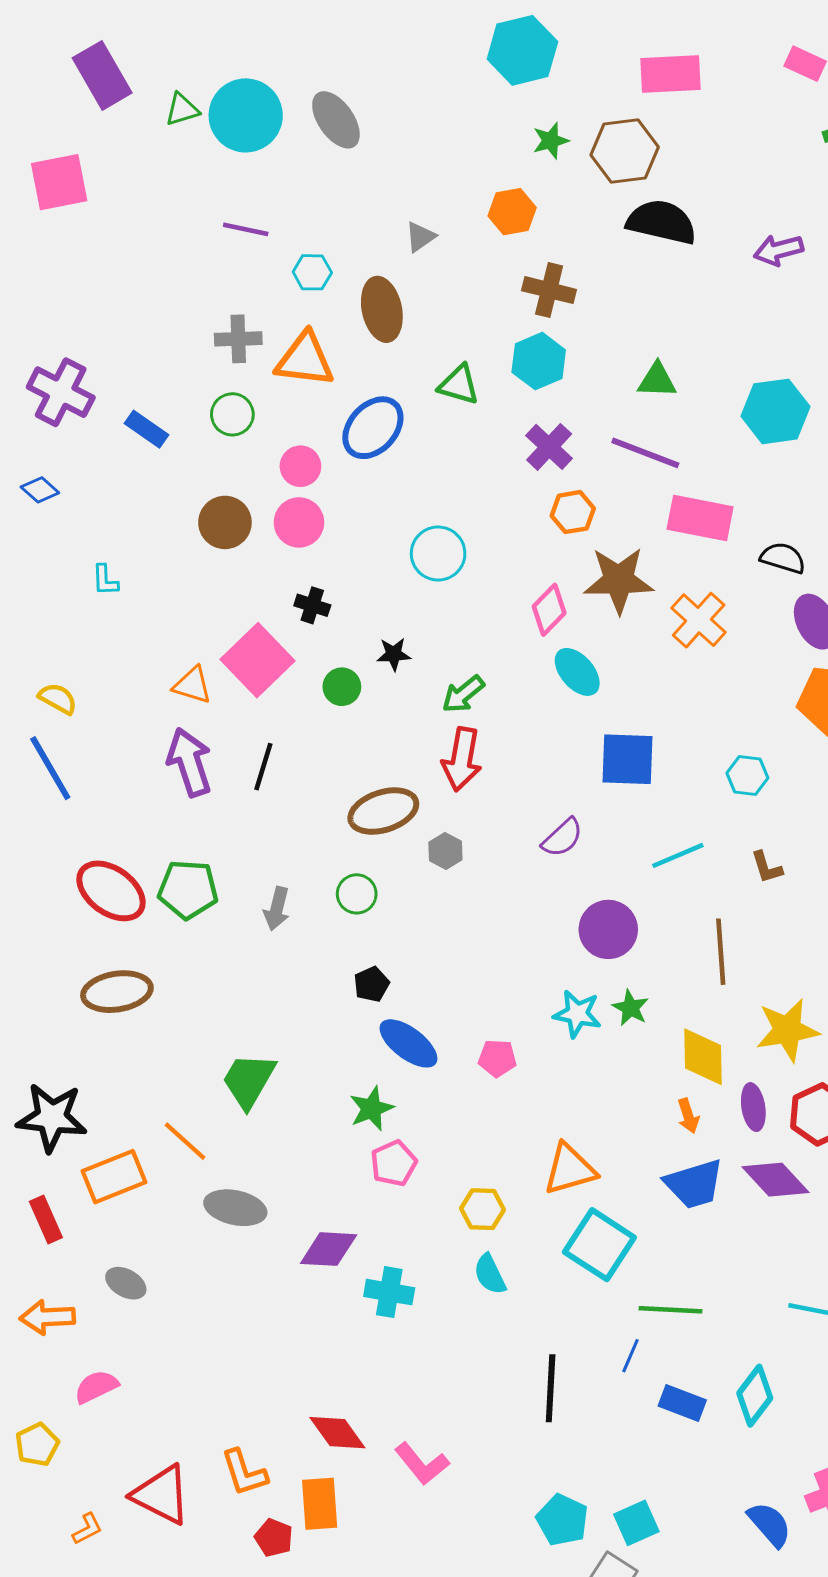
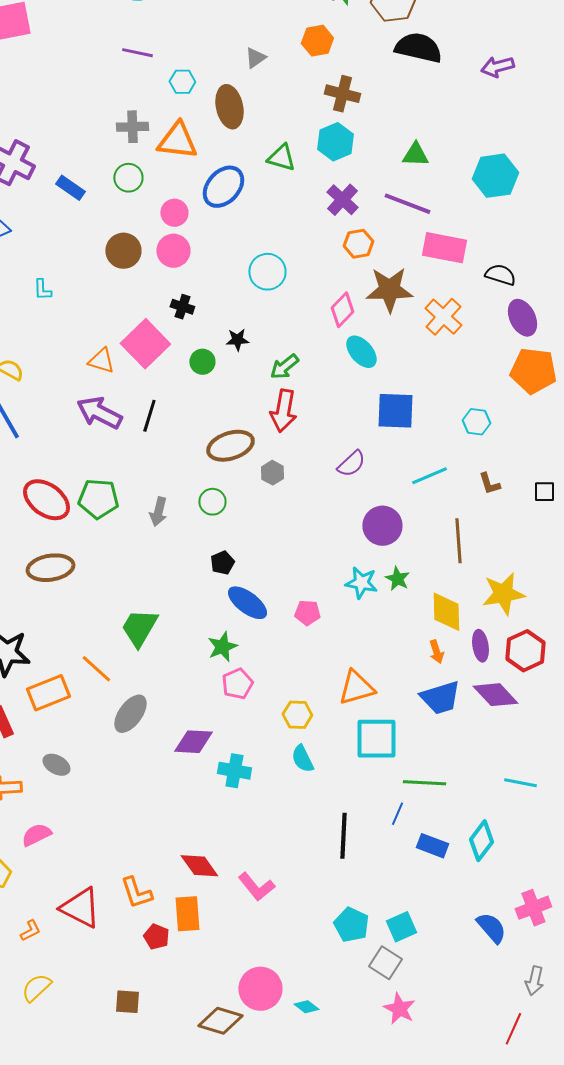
purple arrow: (189, 762) -> (99, 413), turned -45
gray ellipse: (235, 1208) -> (130, 714), turned -66
cyan square: (599, 1245) -> (376, 739), turned -33

